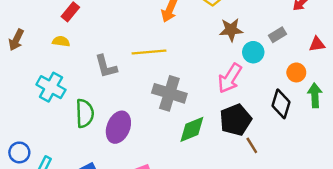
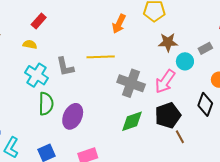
cyan cross: (51, 87) -> (36, 75), moved
gray cross: (169, 93) -> (131, 83), moved

